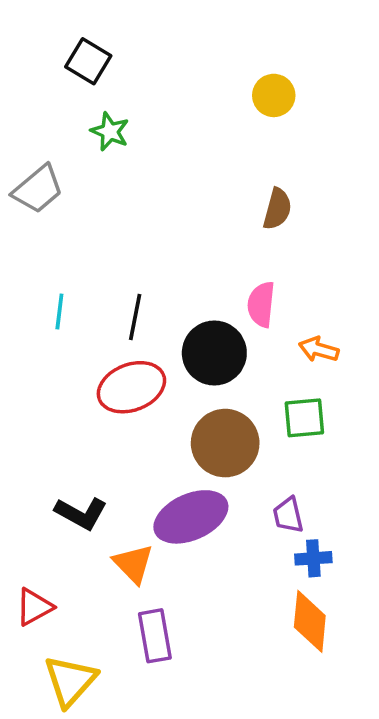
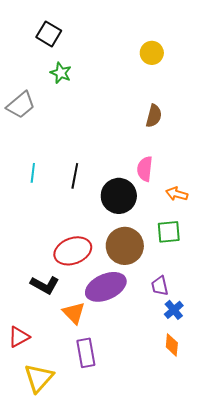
red ellipse: (131, 387) -> (73, 251), moved
blue cross: (313, 558) -> (174, 310), turned -36
orange diamond: (310, 621) -> (172, 345), size x0.7

